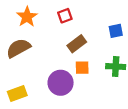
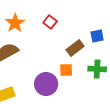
red square: (65, 16) -> (50, 22), turned -32
brown rectangle: (77, 44) -> (75, 48), moved

